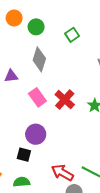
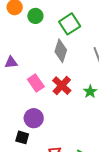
green square: (72, 35) -> (70, 24), size x1.5
gray diamond: (39, 59) -> (61, 51), moved

